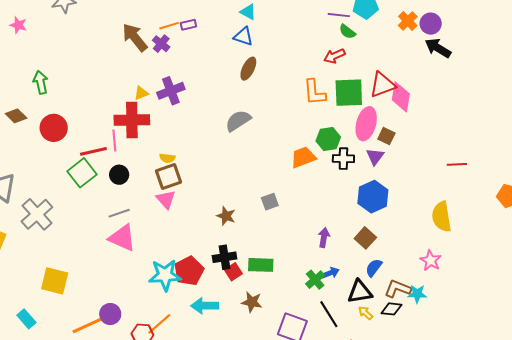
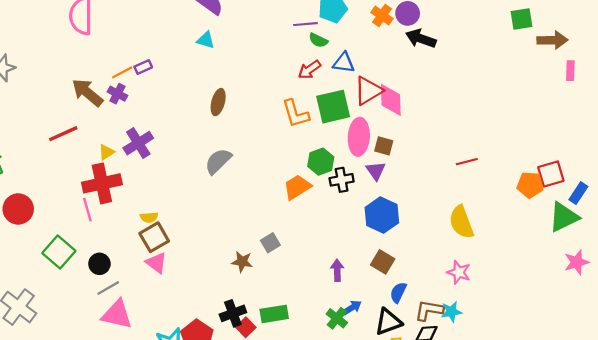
blue triangle: (243, 36) -> (344, 63), moved
red line: (93, 151) -> (63, 134), moved
black circle: (119, 175) -> (99, 264), moved
brown star: (226, 216) -> (242, 262), moved

